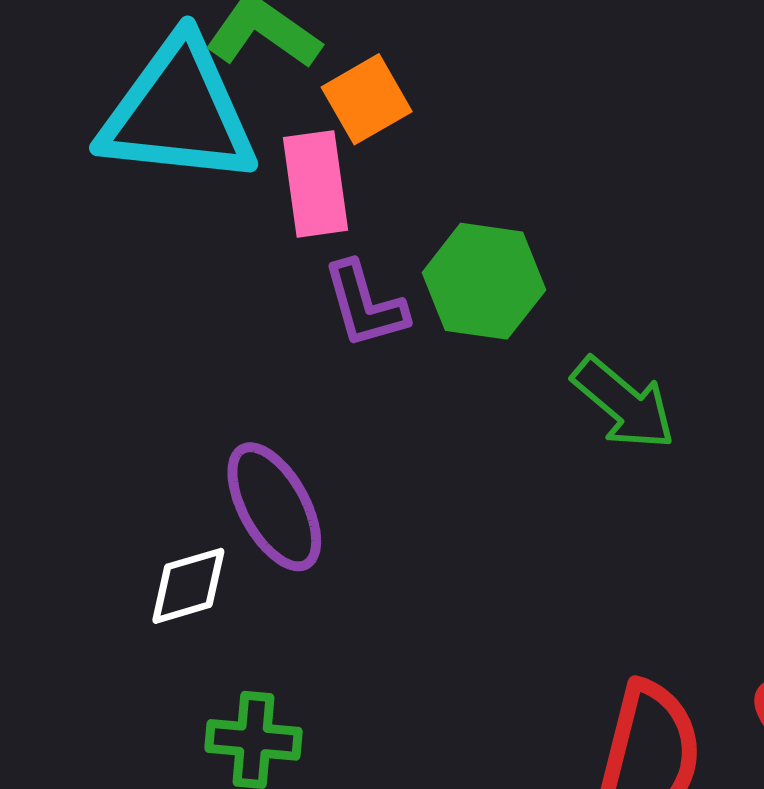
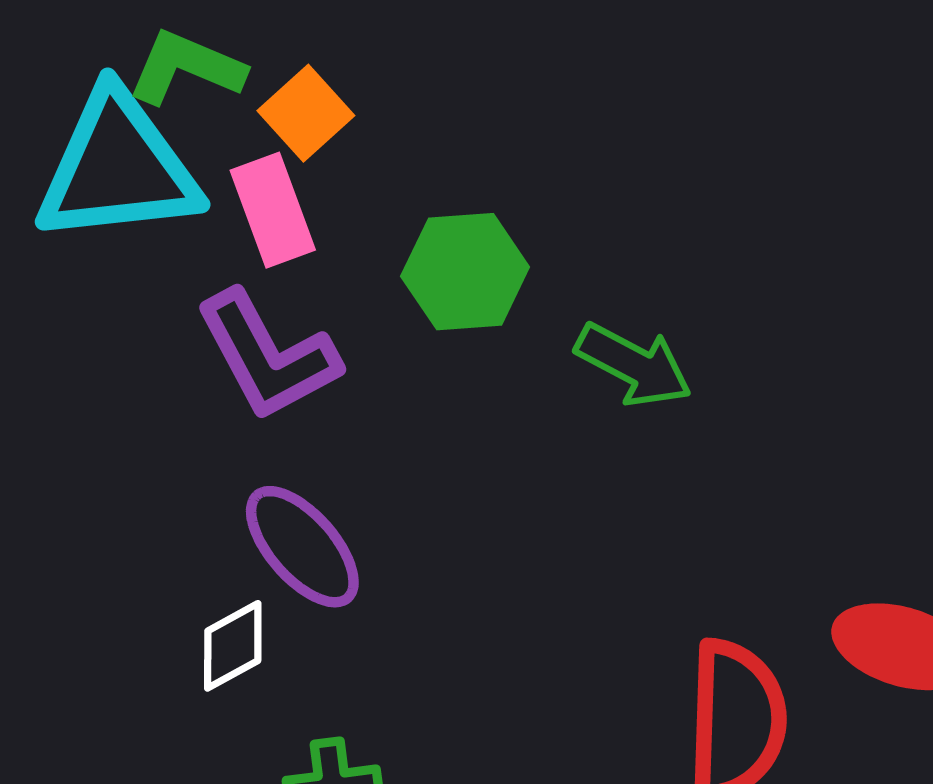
purple L-shape: (365, 305) -> (267, 356), moved, size x1.5

